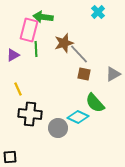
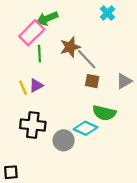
green arrow: (43, 17) -> (47, 18), turned -30
pink rectangle: (29, 30) -> (32, 33), turned 30
purple triangle: (13, 55) -> (36, 85), moved
yellow line: (18, 89) -> (23, 88), moved
green semicircle: (95, 103) -> (104, 113), turned -35

